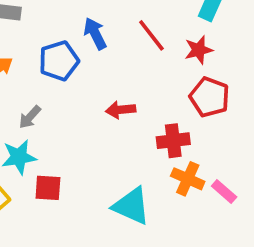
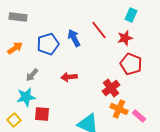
blue arrow: (95, 34) -> (74, 38), moved
red arrow: (121, 110) -> (69, 77), moved
red cross: (173, 141) -> (111, 88), turned -30

